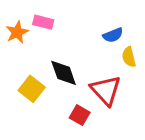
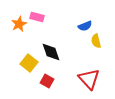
red triangle: (106, 90) -> (89, 79), moved
red square: (80, 115) -> (47, 81), moved

